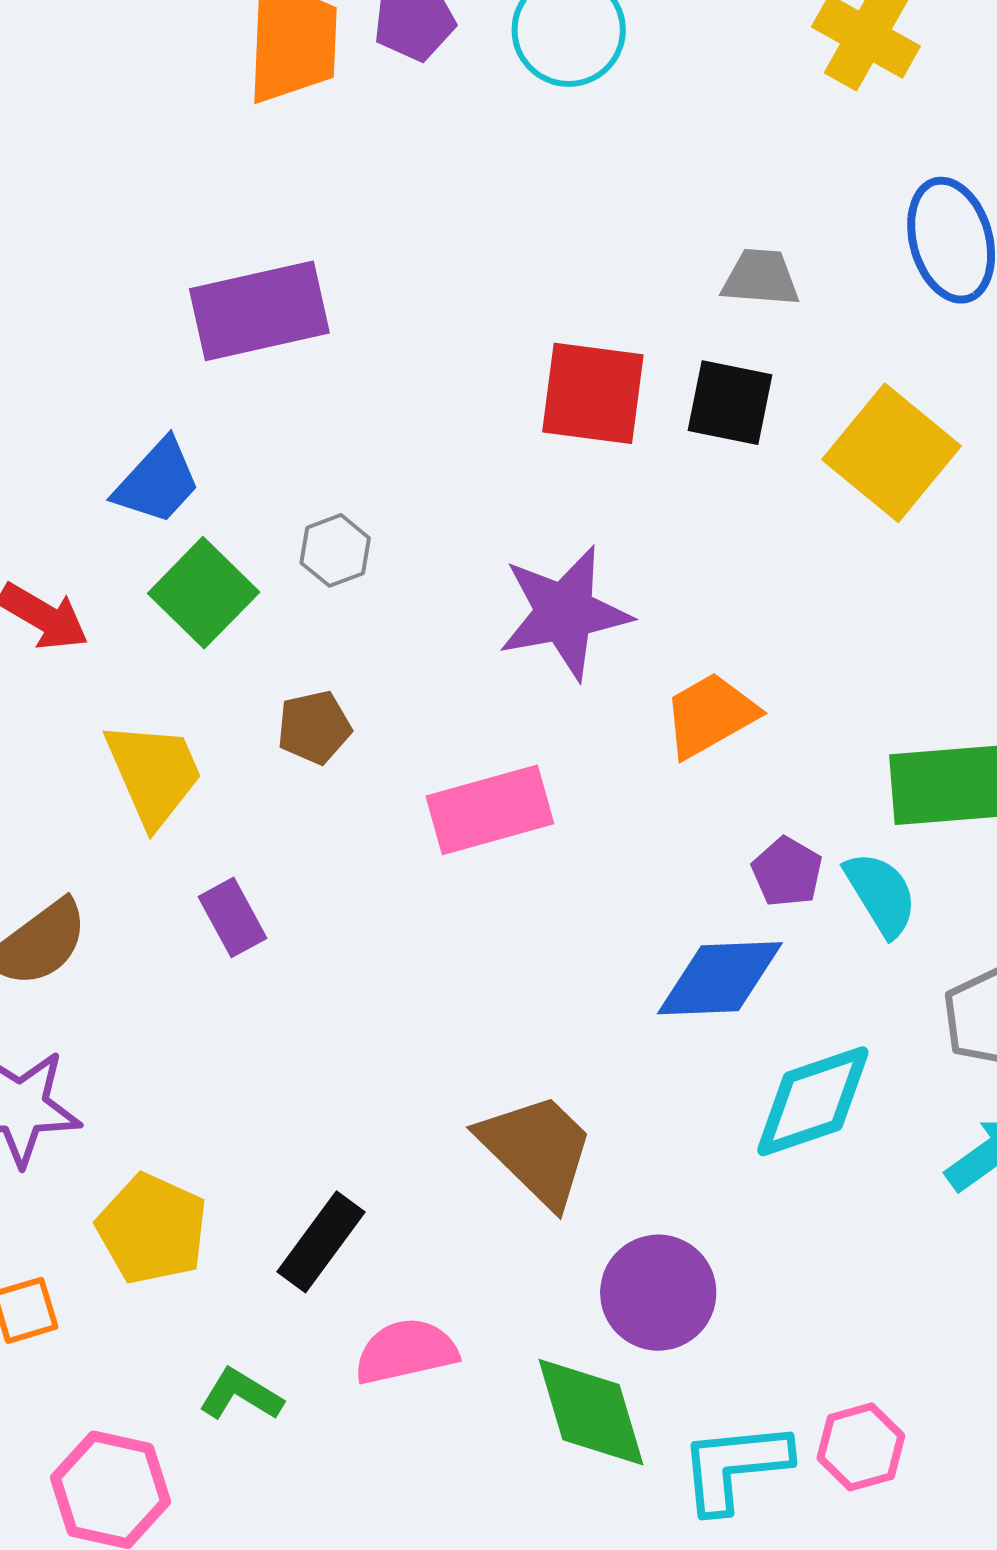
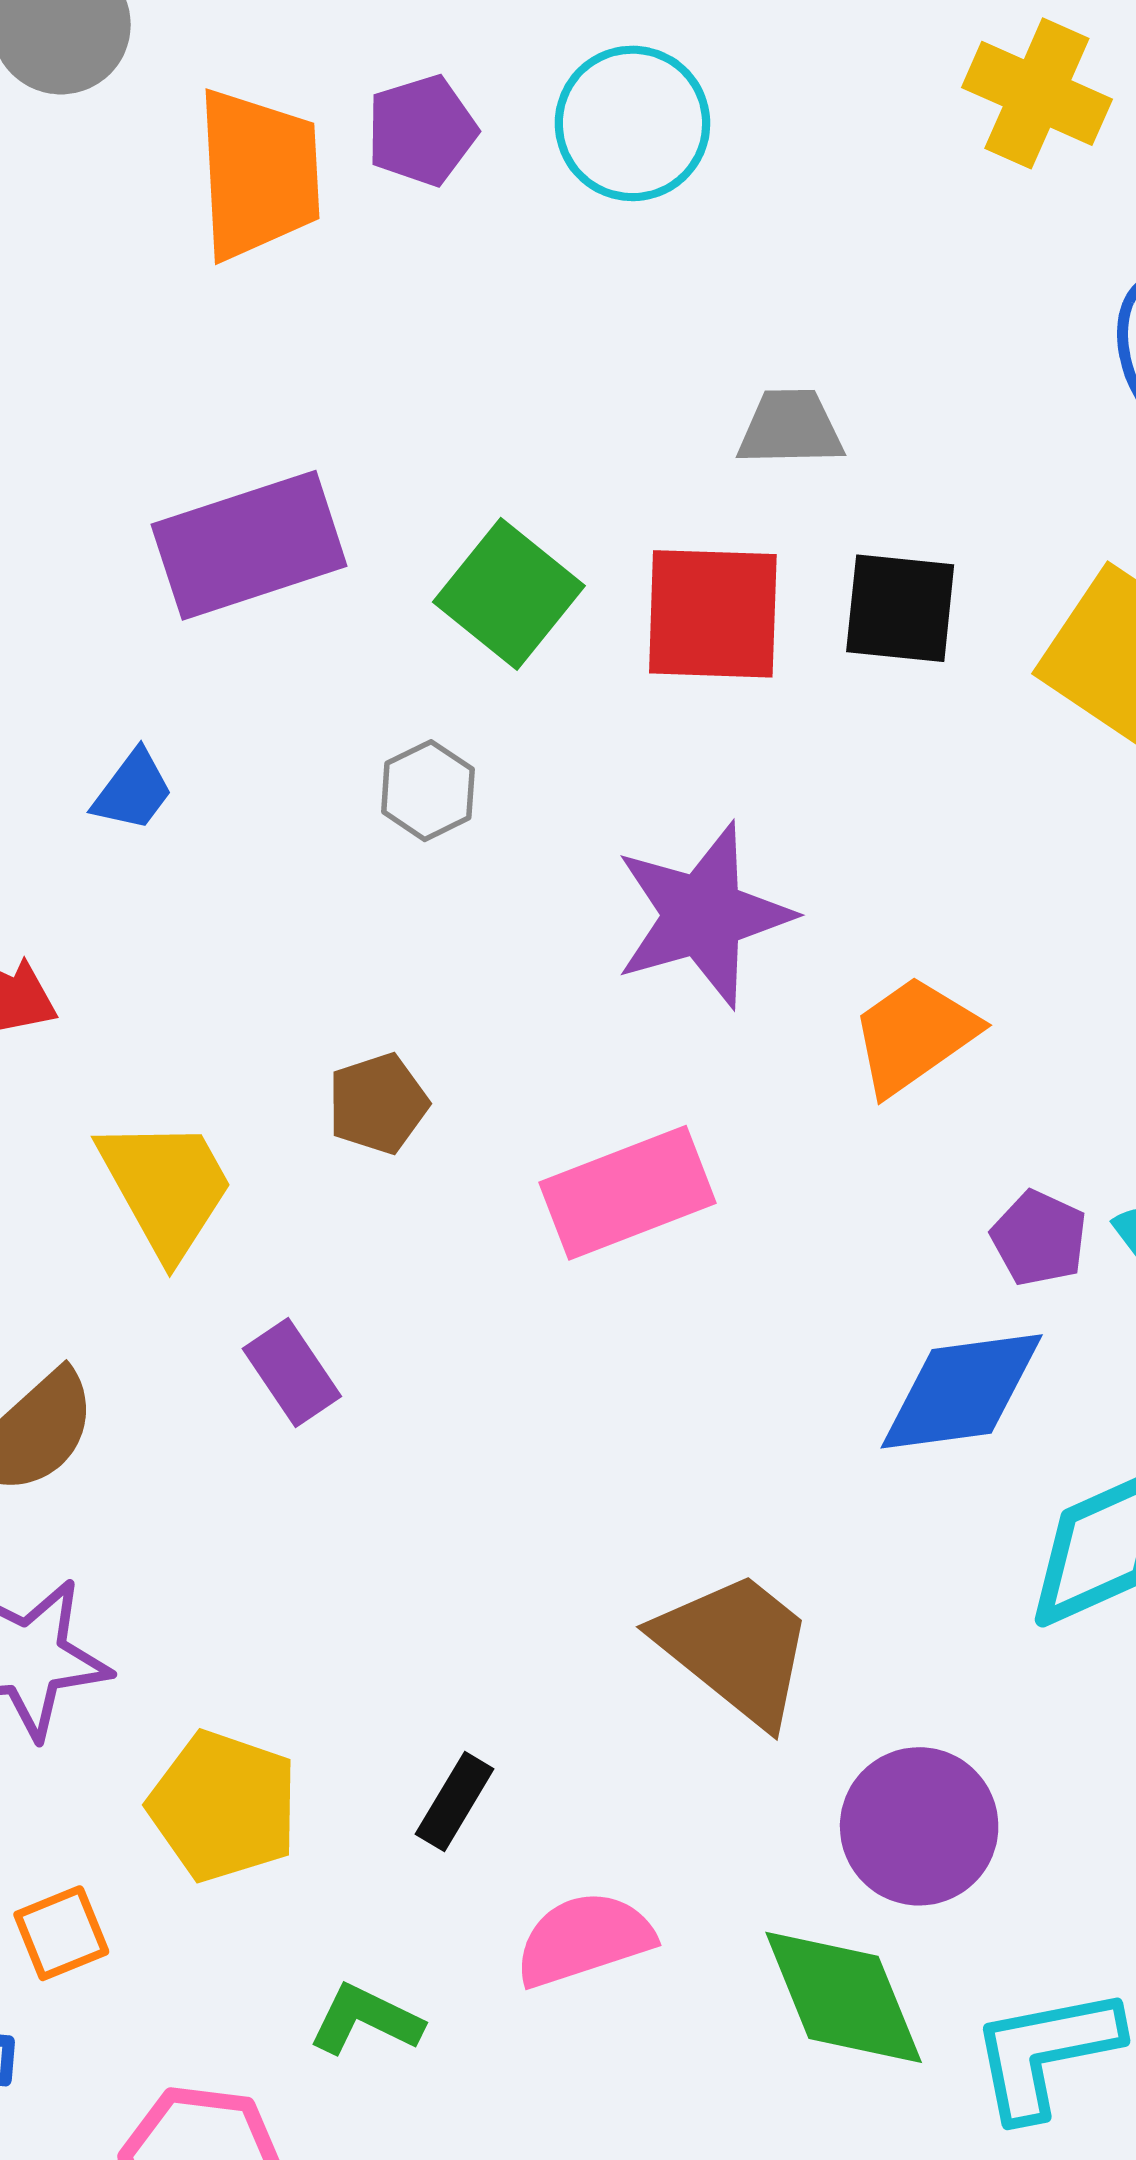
gray trapezoid: (761, 278) -> (791, 428), moved
blue trapezoid: (157, 482) -> (133, 791), size x0.7
gray hexagon: (335, 550) -> (428, 791), moved
green square: (204, 593) -> (509, 594), moved
black rectangle: (321, 1242) -> (455, 1801), size x0.7

